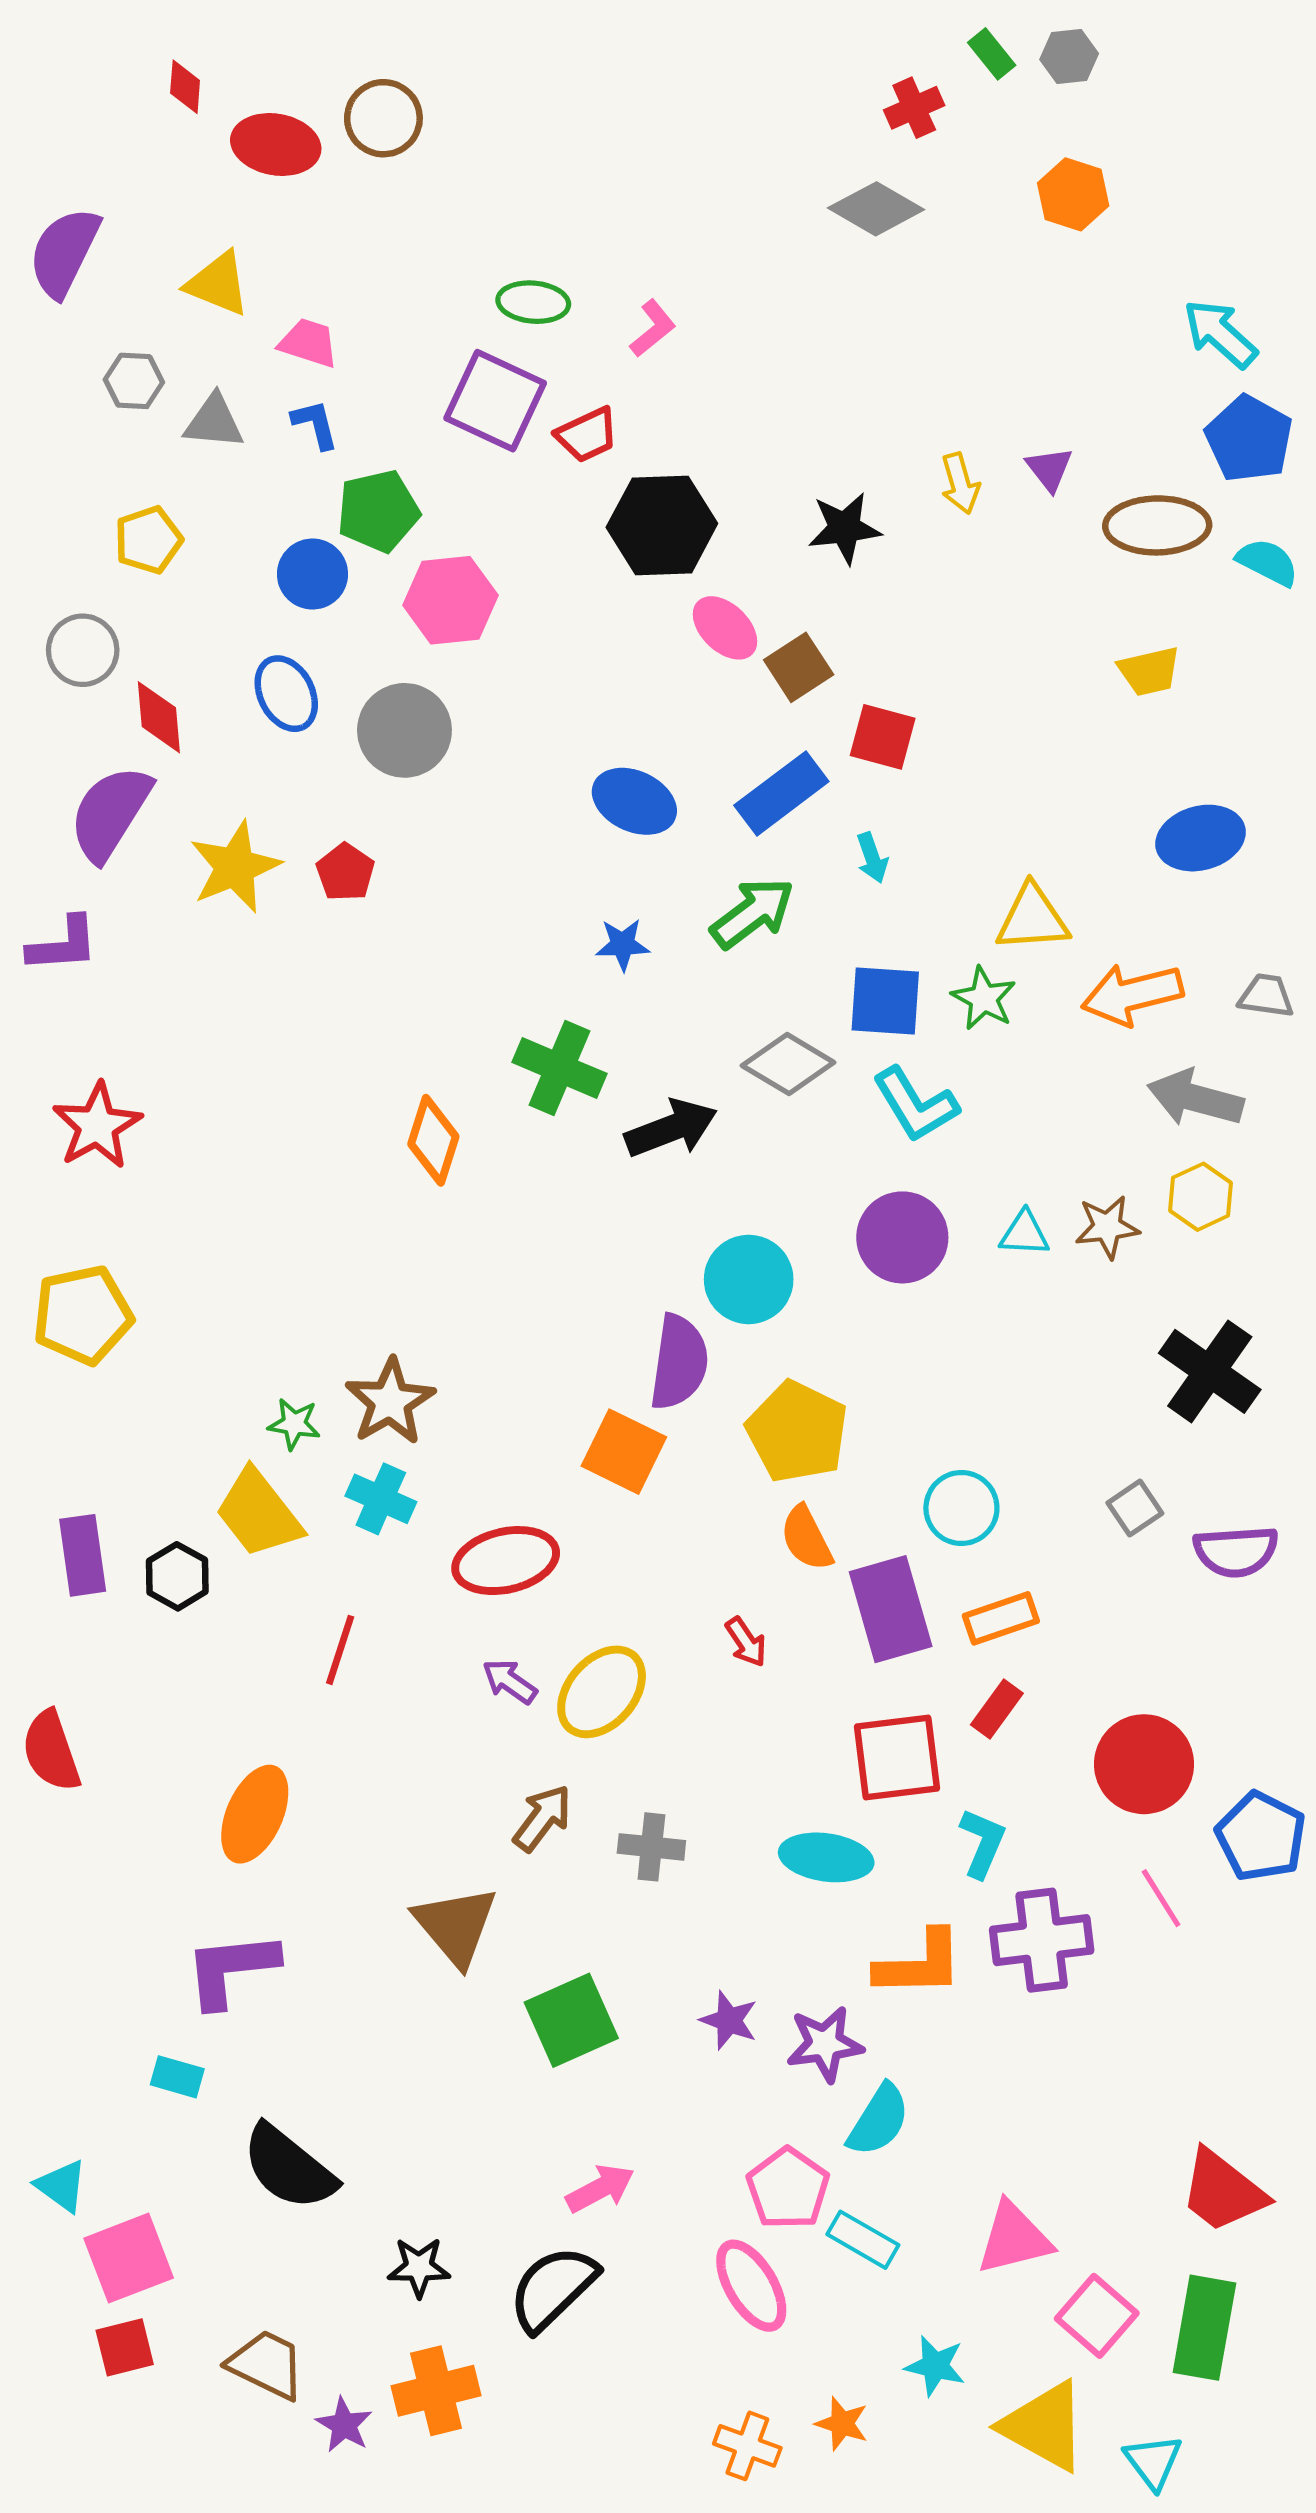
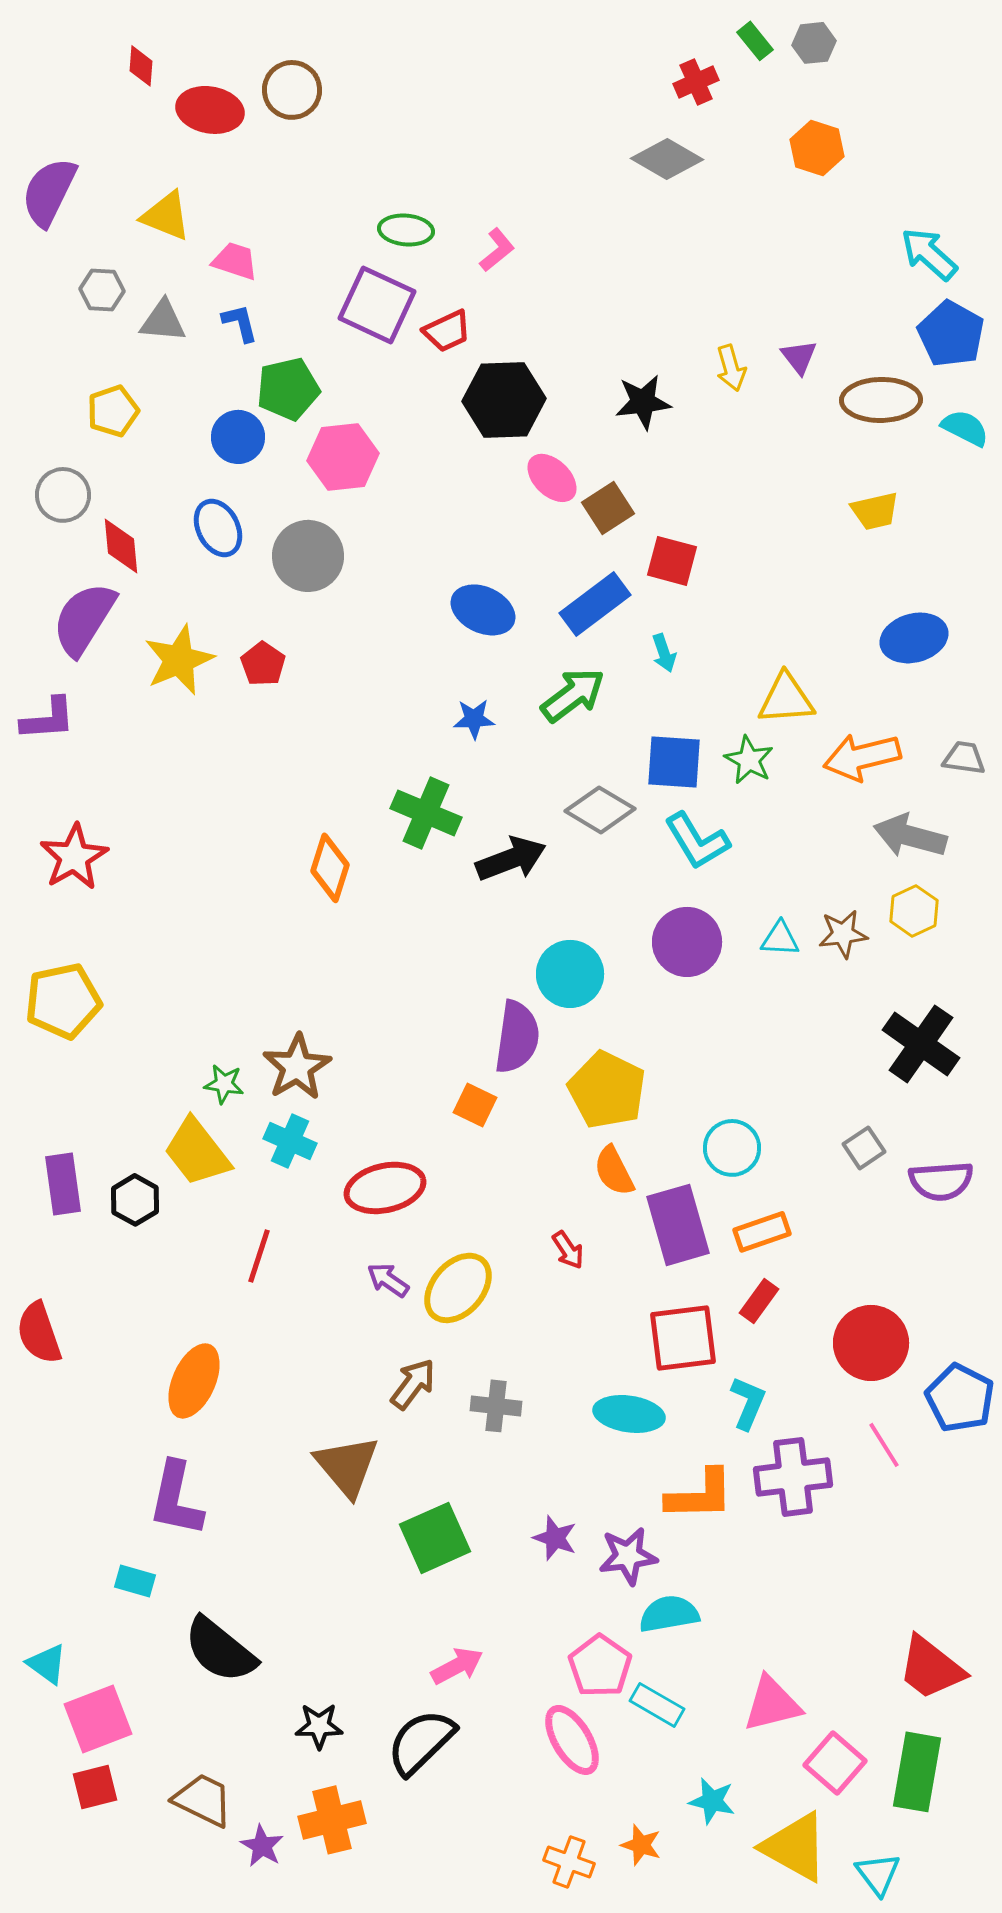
orange square: (624, 1452) -> (475, 1105), size x0.7
purple L-shape: (231, 1969) -> (176, 1499), turned -72
cyan semicircle: (879, 2120) -> (669, 1614), turned -132

